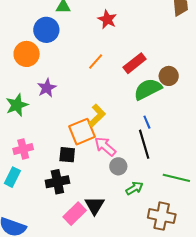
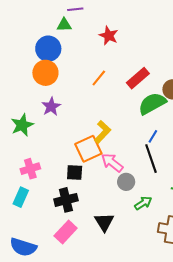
orange circle: (27, 54) -> (45, 73), moved
blue line: (147, 122) -> (153, 136), turned 56
pink rectangle: (75, 214) -> (66, 232), moved

